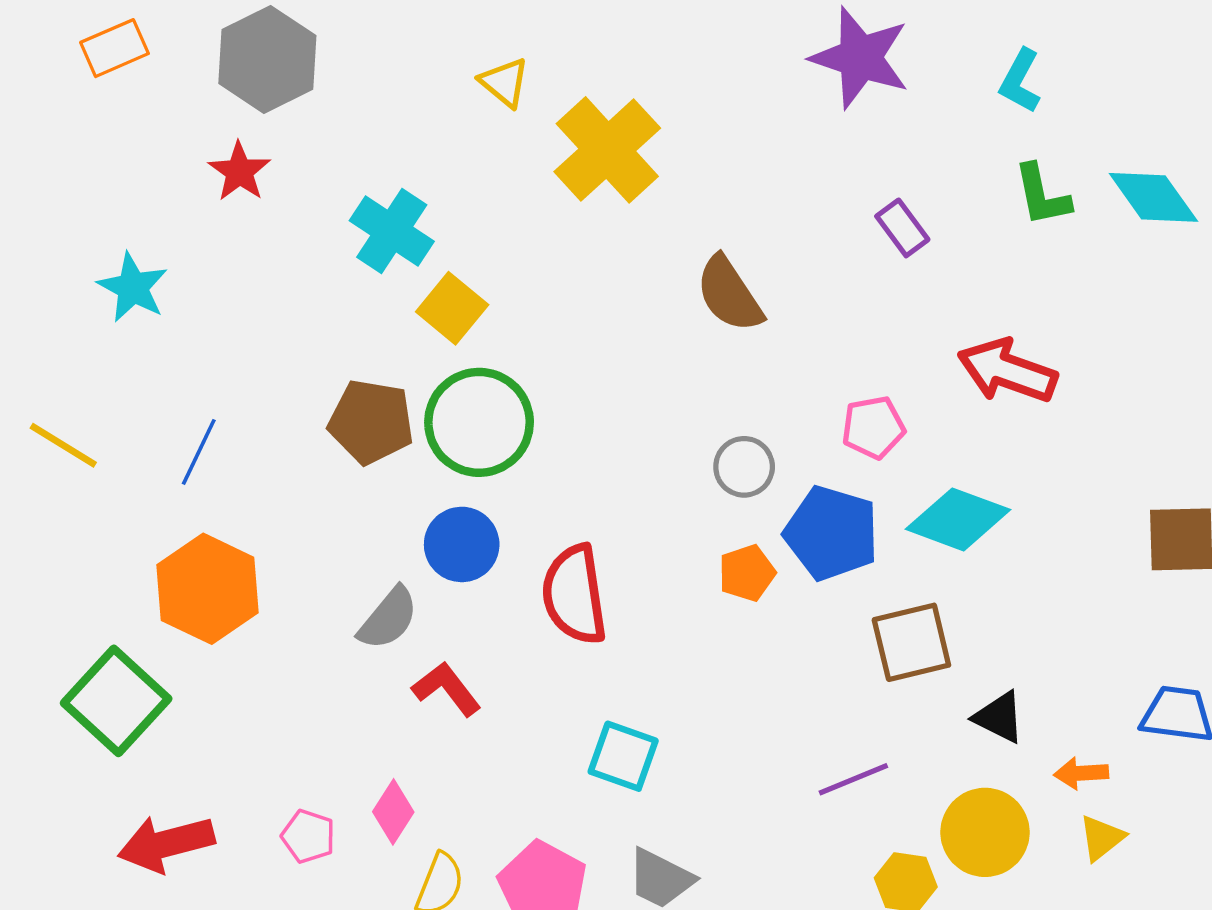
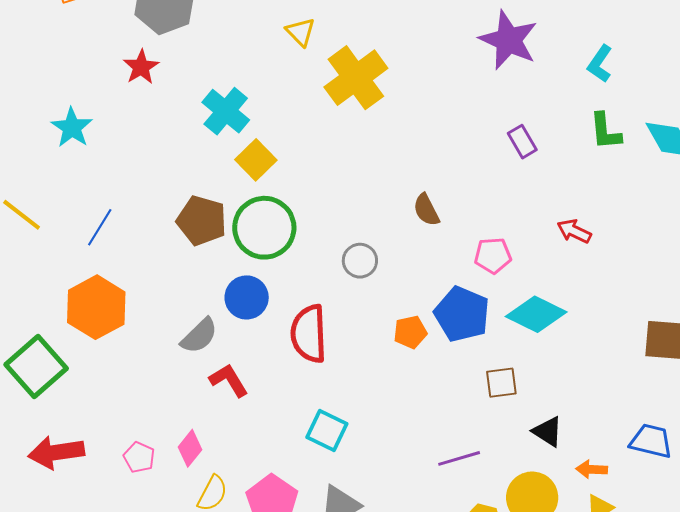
brown semicircle: (729, 294) -> (426, 210), moved, size x0.7
red arrow: (1007, 371) -> (574, 231), size x0.6
gray circle: (744, 467) -> (360, 261), moved
brown square: (911, 642) -> (501, 383), size x0.7

